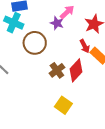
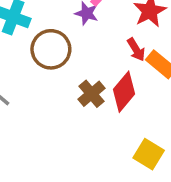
yellow square: (63, 105) -> (149, 154), moved

